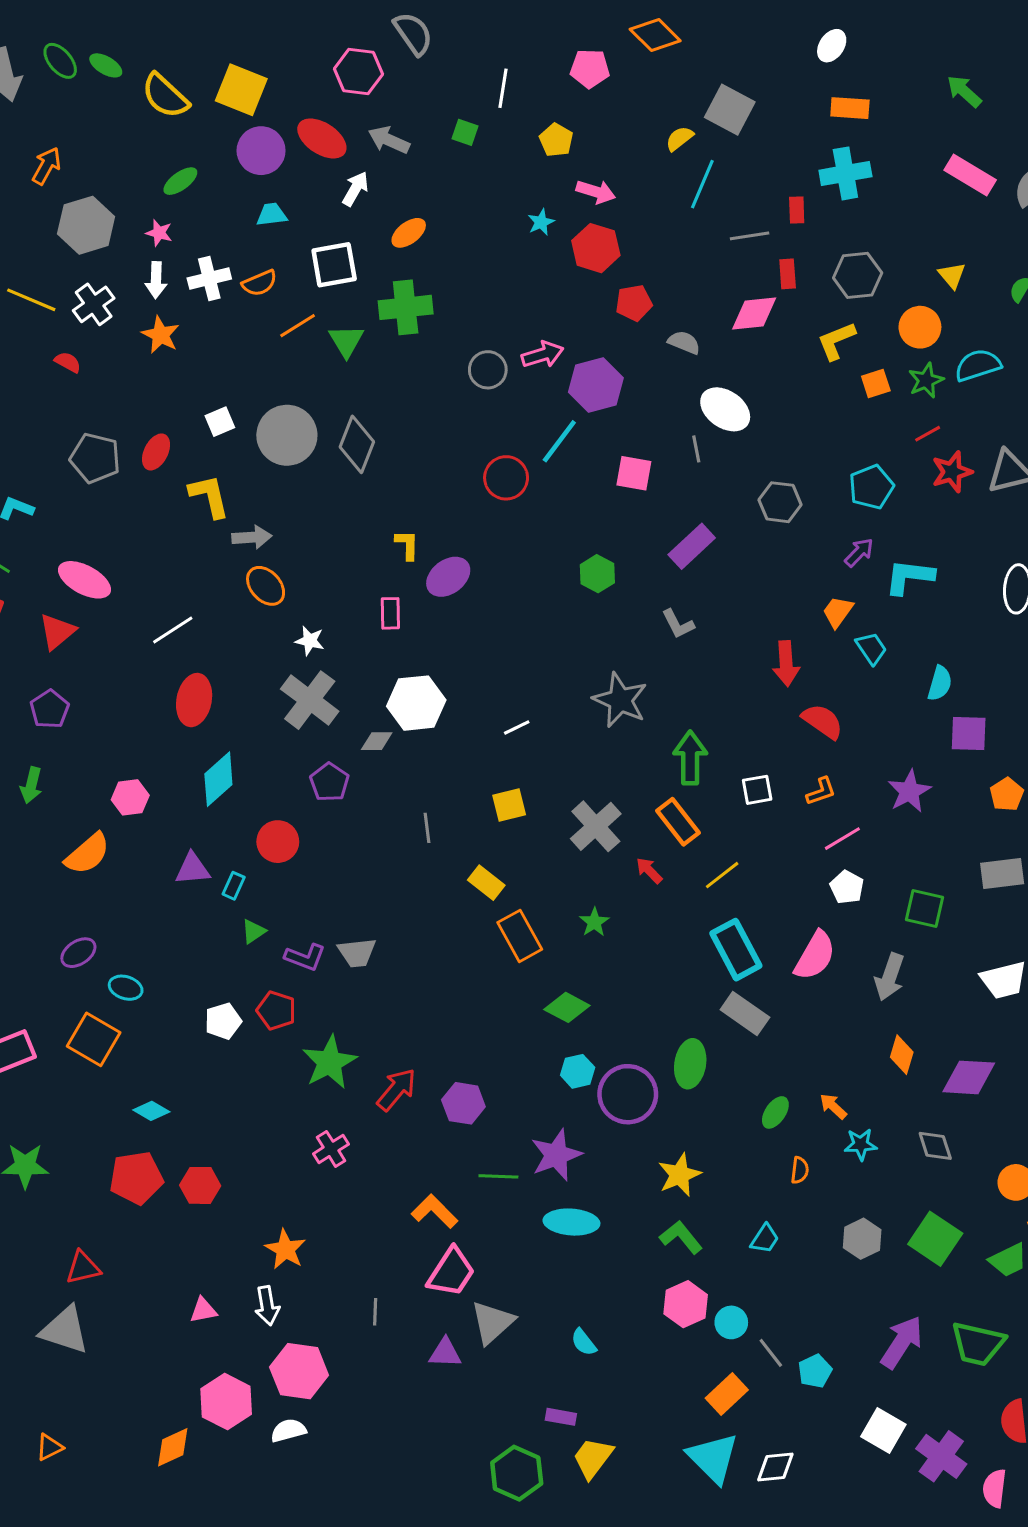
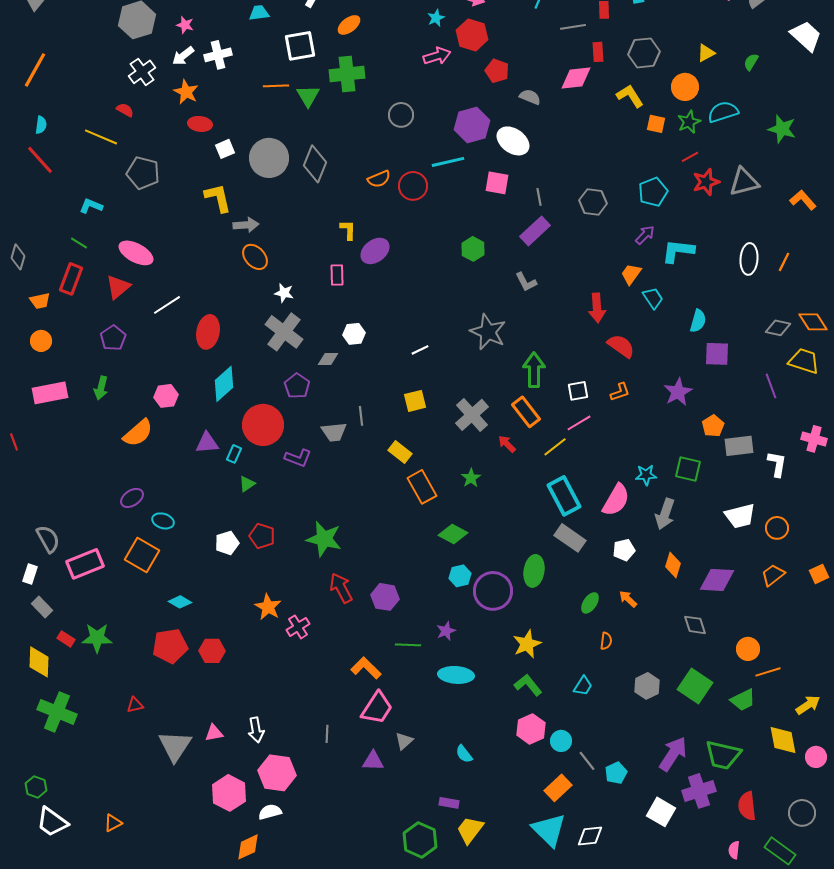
yellow triangle: (952, 275) -> (706, 53), turned 42
white arrow: (156, 280) -> (183, 56), turned 50
orange semicircle: (260, 283) -> (379, 179), moved
yellow line: (31, 300) -> (101, 137), moved
red pentagon: (634, 303) -> (497, 71), turned 30
orange line: (298, 326) -> (276, 86), turned 30
yellow L-shape: (836, 341) -> (630, 96), turned 80
pink arrow: (543, 355) -> (437, 56), moved
orange square: (876, 383) -> (656, 124), turned 30
white ellipse: (725, 409) -> (513, 141), moved
cyan line: (559, 441) -> (448, 162), turned 40
gray line: (696, 449) -> (539, 197), moved
red ellipse: (156, 452) -> (200, 124), moved, turned 70
white line: (173, 630) -> (167, 305), moved
white hexagon: (416, 703) -> (354, 334), size x0.6
orange pentagon: (1007, 794) -> (713, 426), moved
pink line: (842, 839) -> (579, 423), moved
red circle: (278, 842) -> (263, 425), size x1.5
white pentagon: (847, 887) -> (624, 550), moved, turned 30
gray trapezoid: (357, 953) -> (334, 432), moved
purple L-shape: (305, 957) -> (298, 458), moved
green star: (330, 1062) -> (324, 539), moved, turned -30
red arrow: (396, 1090) -> (341, 588), turned -68
cyan star: (861, 1144) -> (646, 475), moved
purple star: (556, 1155) -> (446, 631), size x0.6
orange star: (285, 1249) -> (268, 607), moved
red triangle: (83, 1268) -> (135, 705), size x0.7
gray triangle: (492, 1322) -> (404, 741), size x0.6
gray triangle: (65, 1330) -> (175, 746), moved, turned 45
orange diamond: (173, 1447) -> (248, 847), moved
purple cross: (941, 1456) -> (699, 791), moved, turned 36
pink semicircle: (995, 1488) -> (734, 850), size x0.7

